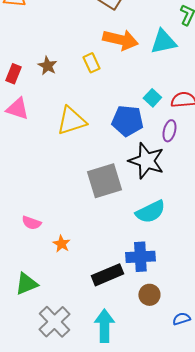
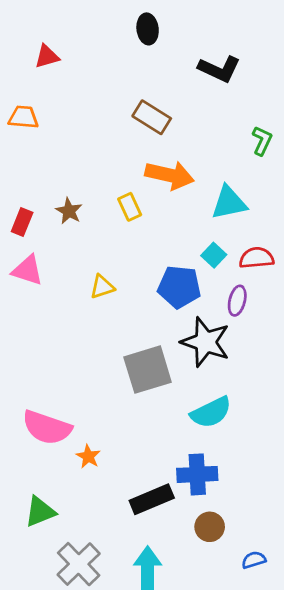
cyan triangle: (163, 42) -> (229, 203), moved
yellow triangle: (71, 121) -> (102, 287), size x0.6
pink semicircle: (31, 223) -> (47, 428), size x1.8

